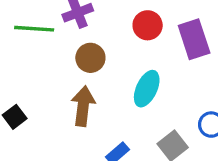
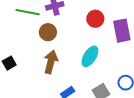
brown circle: (90, 58) -> (48, 32), moved

